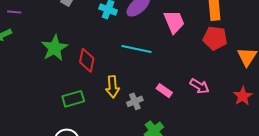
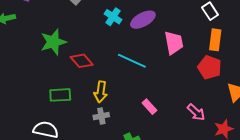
red diamond: (87, 60) -> (82, 61), turned -65
pink arrow: (200, 86) -> (196, 112), moved
gray cross: (135, 101) -> (101, 116), moved

